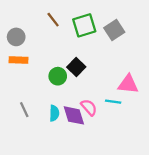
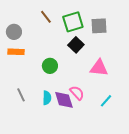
gray square: (114, 30) -> (99, 26), turned 30
black square: (76, 67) -> (76, 45), moved
pink triangle: (128, 84) -> (99, 68), moved
cyan line: (113, 102) -> (106, 101), moved, turned -56

